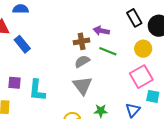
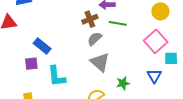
blue rectangle: (22, 44) -> (42, 46), moved
yellow circle: (143, 49) -> (160, 11), moved
purple square: (14, 83) -> (31, 64), moved

